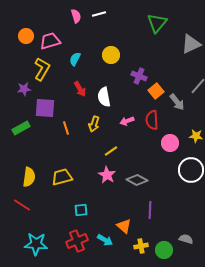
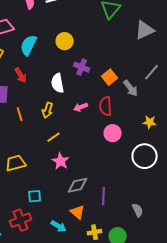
cyan semicircle: (75, 59) -> (29, 45), size x1.5
purple cross: (139, 76) -> (82, 67), moved
red arrow: (80, 89) -> (21, 75), moved
pink circle: (170, 143) -> (113, 133), moved
yellow line: (111, 151) -> (54, 137), moved
gray diamond: (137, 180) -> (78, 185), moved, turned -40
gray semicircle: (186, 239) -> (138, 210), moved, turned 48
red cross: (77, 241) -> (21, 220), moved

